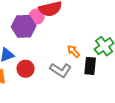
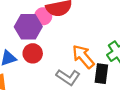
orange arrow: (73, 51) -> (83, 57), size x1.6
red circle: (26, 69) -> (33, 53), moved

